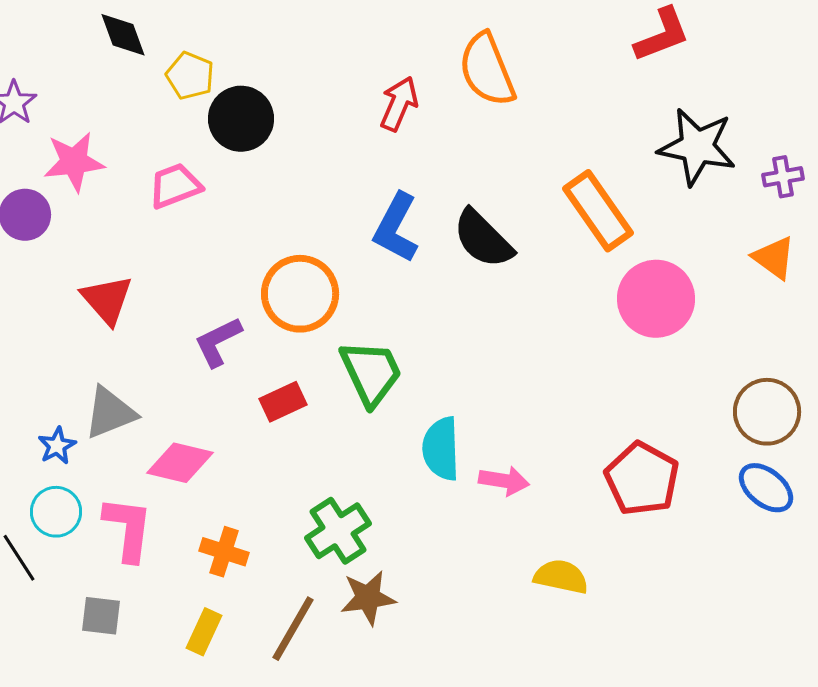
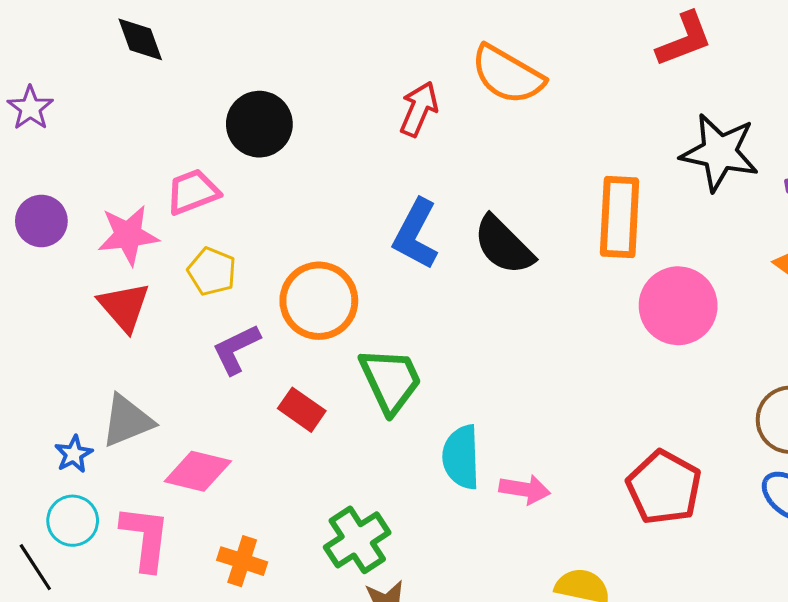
orange semicircle: (487, 70) -> (508, 75), turned -38
yellow pentagon: (190, 76) -> (212, 271), moved
pink star: (74, 162) -> (128, 235), moved
orange rectangle: (598, 211) -> (620, 217), turned 38
red rectangle: (283, 402) -> (302, 410), turned 60

